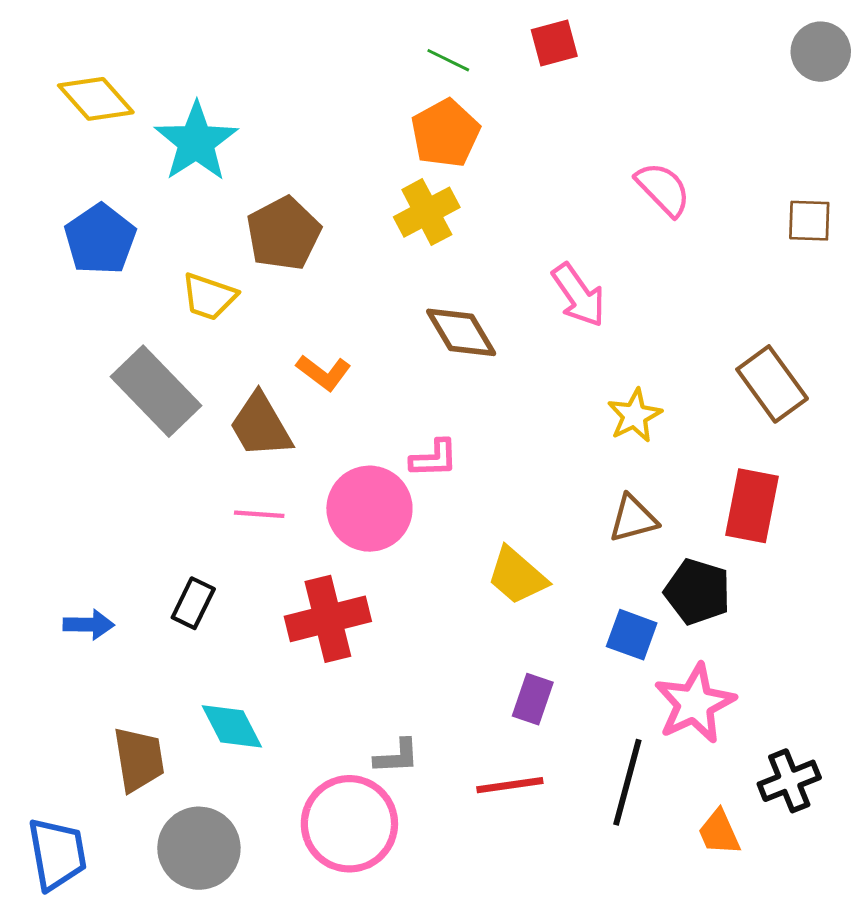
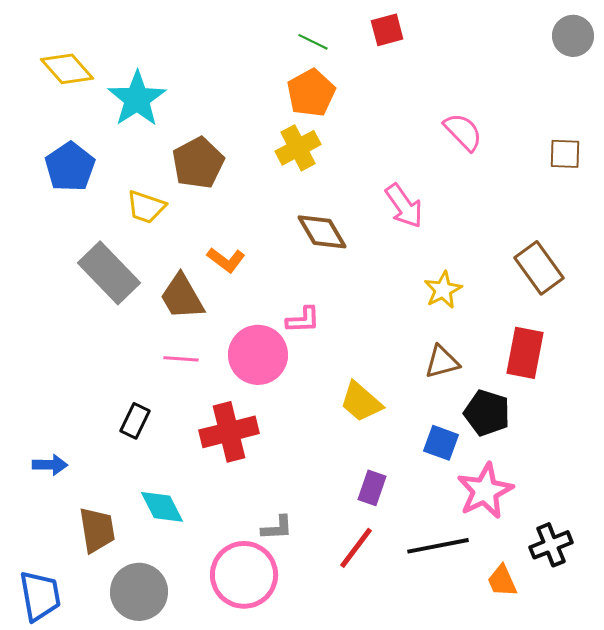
blue arrow: (89, 625) -> (50, 465), moved
black line: (627, 782) -> (438, 546), turned 64
red line: (510, 785) -> (356, 548), turned -45

